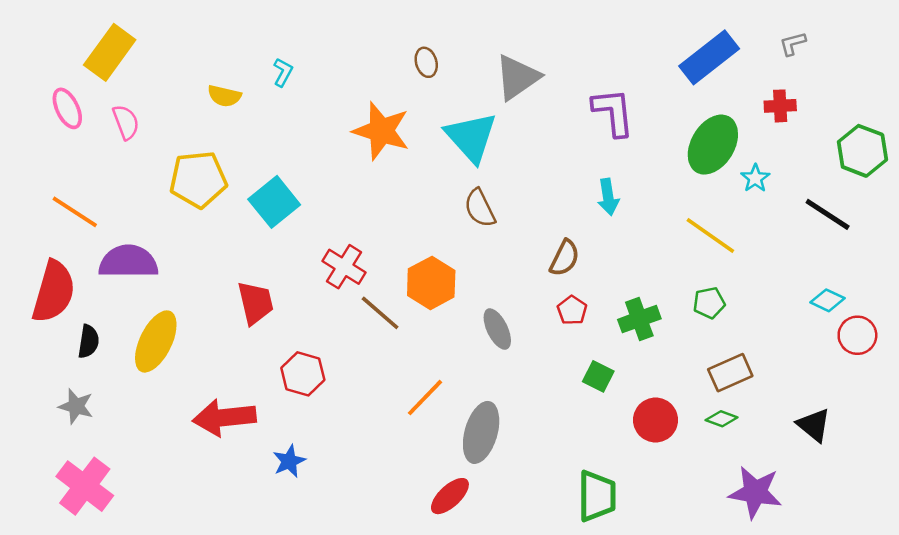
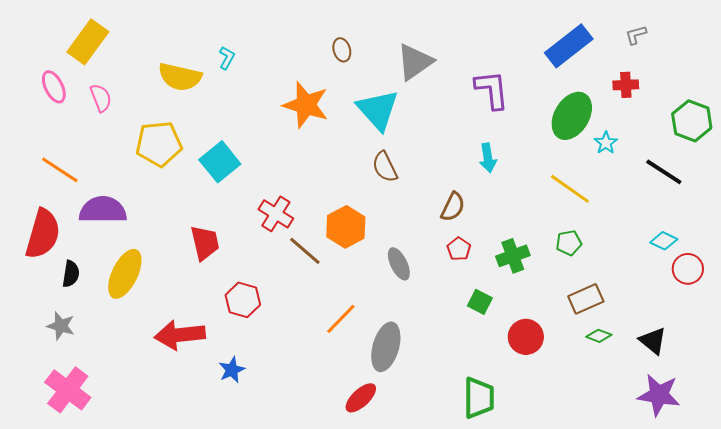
yellow semicircle: (224, 96) -> (180, 77), size x1.6
green diamond: (722, 419) -> (599, 336), moved
purple star: (755, 492) -> (659, 395), moved

